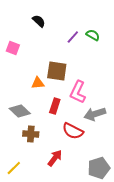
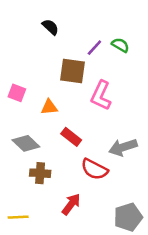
pink square: (13, 48) -> (17, 93), moved
brown square: (57, 71) -> (72, 71), moved
pink L-shape: (78, 92) -> (101, 96), moved
red rectangle: (55, 106) -> (71, 137), turned -70
yellow line: (14, 168) -> (18, 217), turned 42

